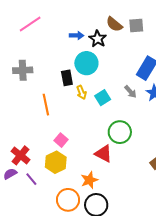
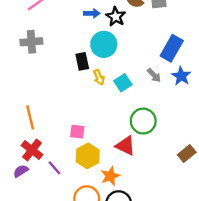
gray cross: (23, 70) -> (31, 42), moved
orange line: (46, 105) -> (30, 117), moved
pink square: (61, 140) -> (77, 132), turned -32
yellow hexagon: (56, 162) -> (88, 156), moved
purple line: (31, 179) -> (54, 168), moved

